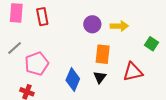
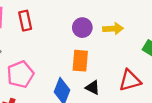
orange rectangle: (103, 54) -> (80, 61), moved
black triangle: (100, 77) -> (93, 88), turned -40

